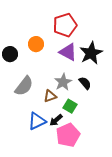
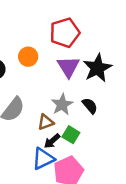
purple triangle: (68, 52) -> (68, 67), turned 30
black arrow: (56, 120) -> (52, 141), moved
blue triangle: (37, 121) -> (43, 159), moved

